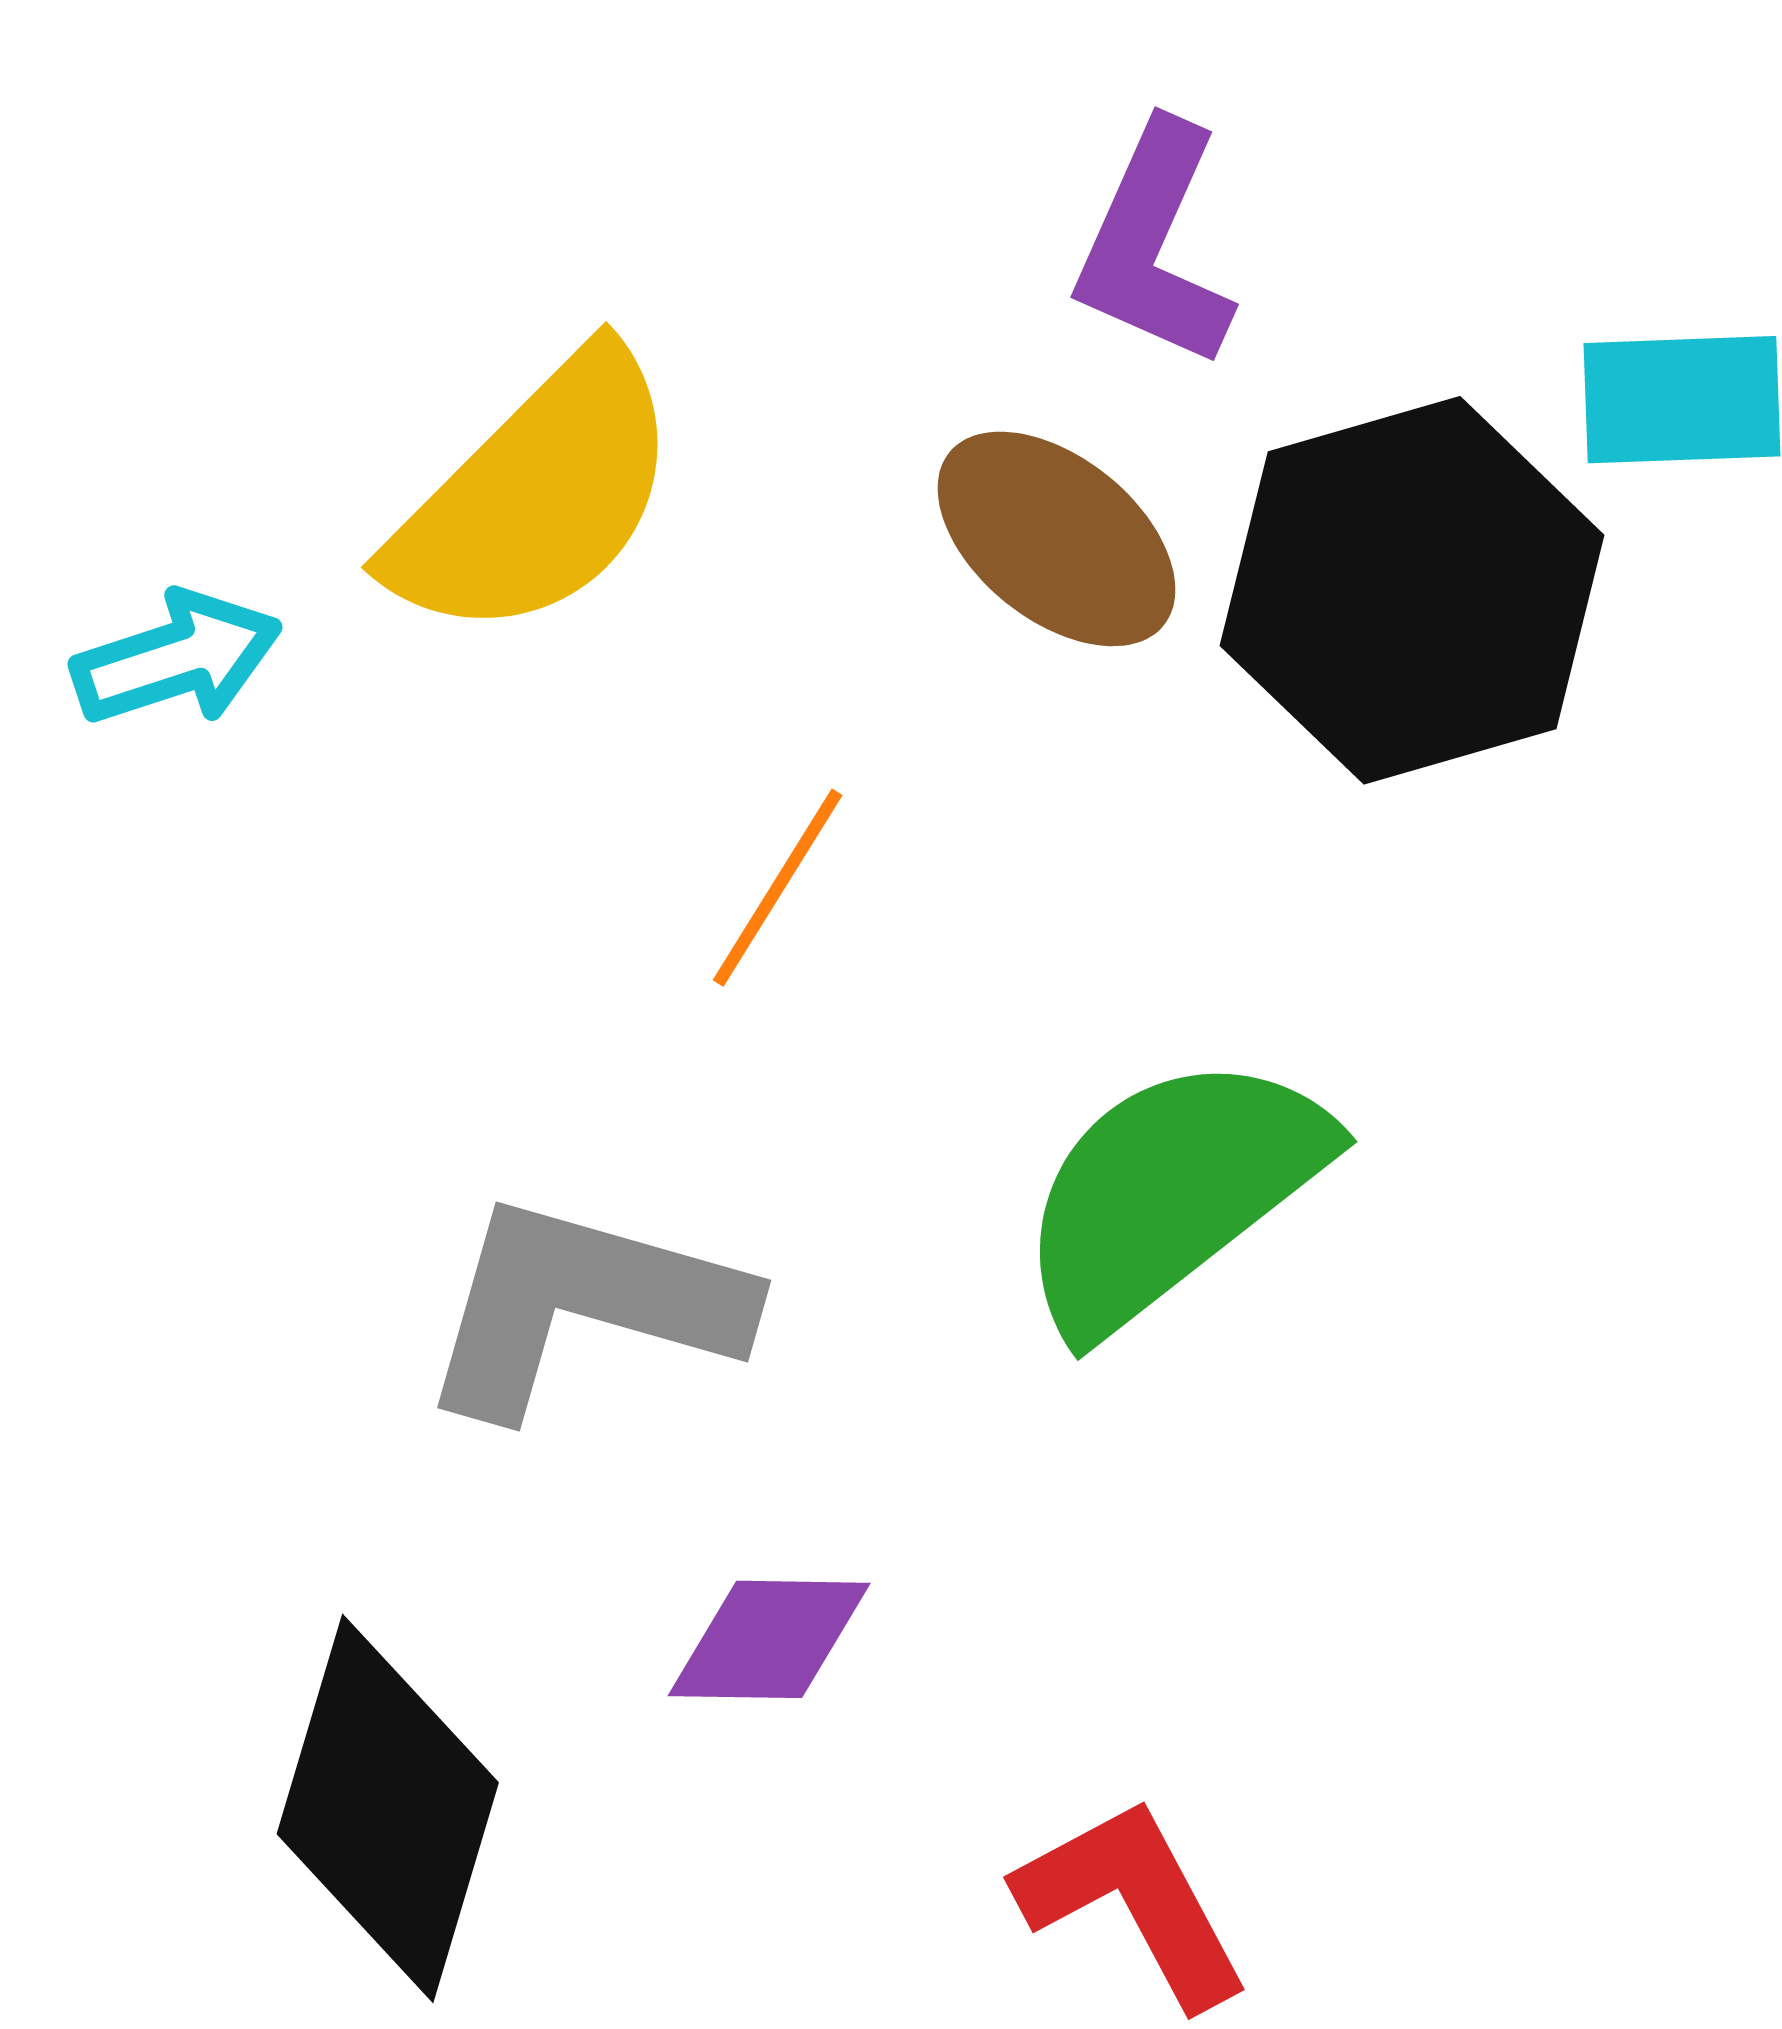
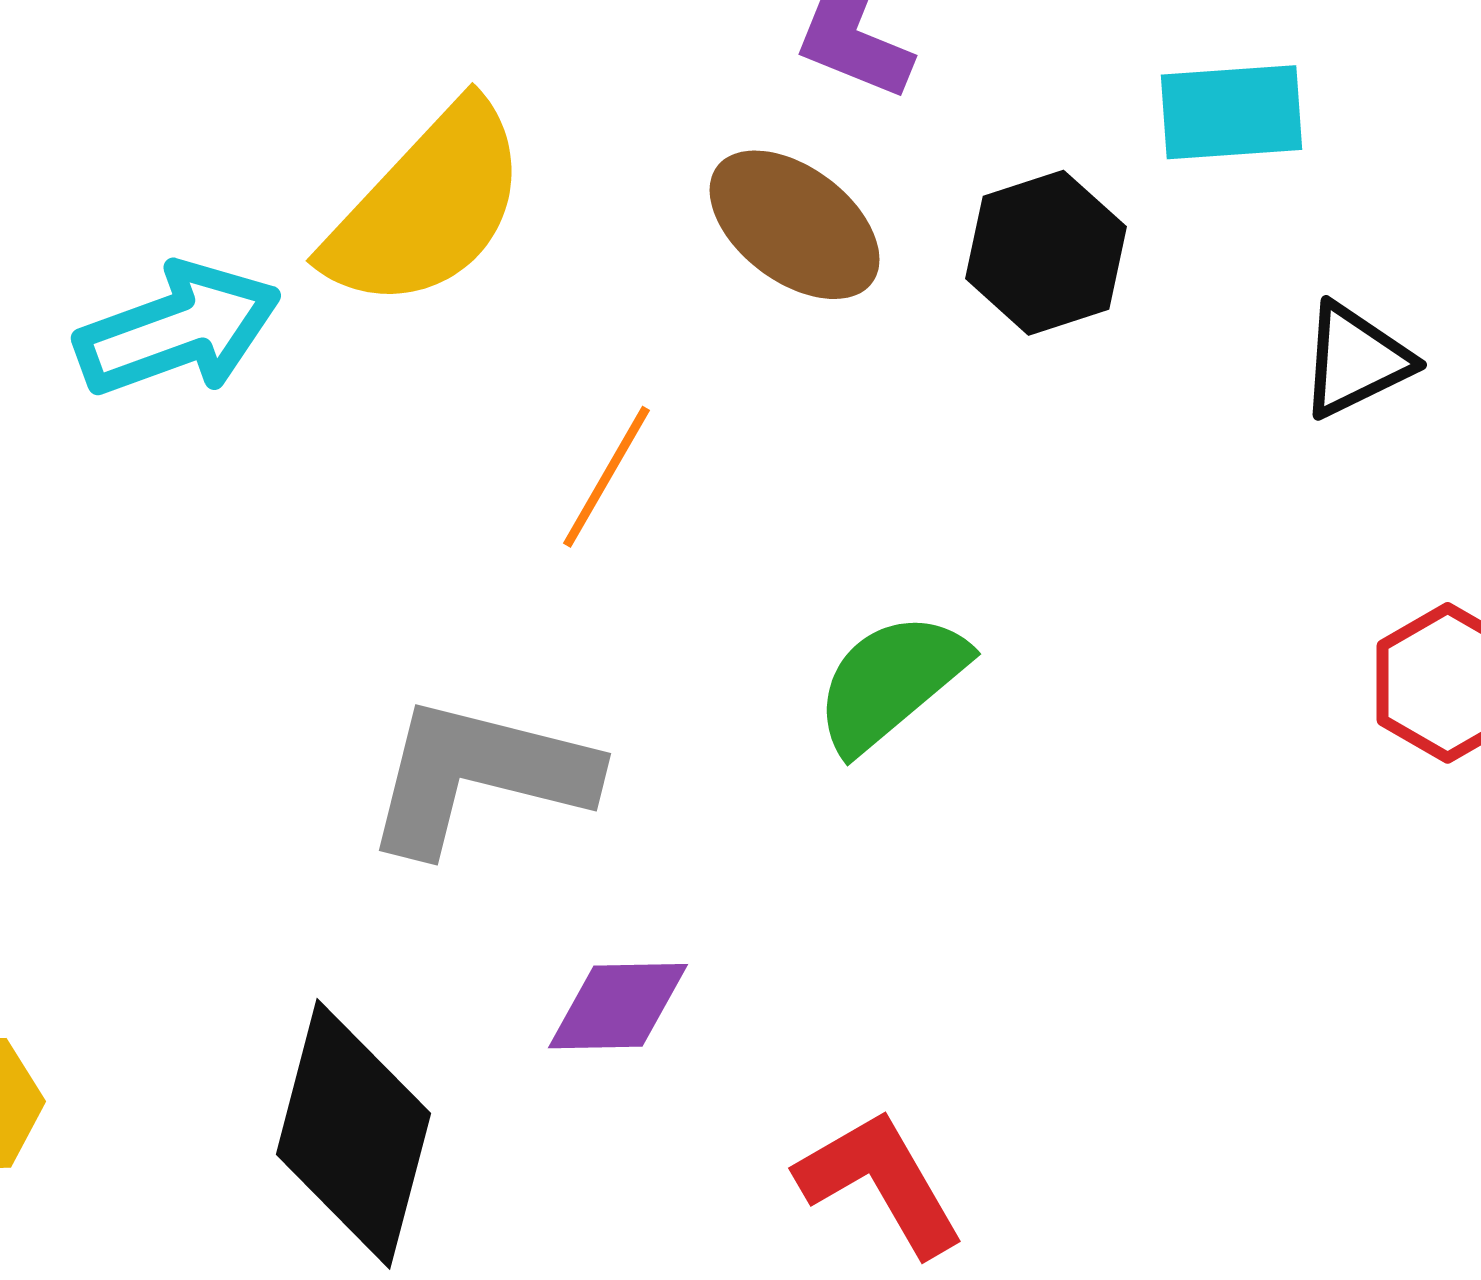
black hexagon: (1412, 590) -> (1046, 253), size x0.6
cyan arrow: (177, 658) -> (178, 329), size x1.4
green semicircle: (1171, 1192) -> (891, 682), size x0.7

